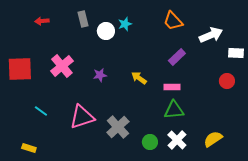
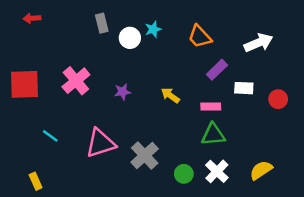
red arrow: (42, 21) -> (32, 18), moved
orange trapezoid: (173, 21) -> (200, 37), moved
white rectangle: (236, 53) -> (244, 88), moved
yellow rectangle: (29, 148) -> (36, 181), turned 48

